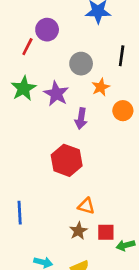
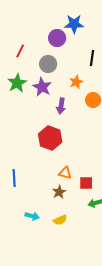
purple circle: (47, 30) -> (57, 38), moved
gray circle: (81, 64) -> (48, 64), moved
red square: (106, 232) -> (86, 183), moved

